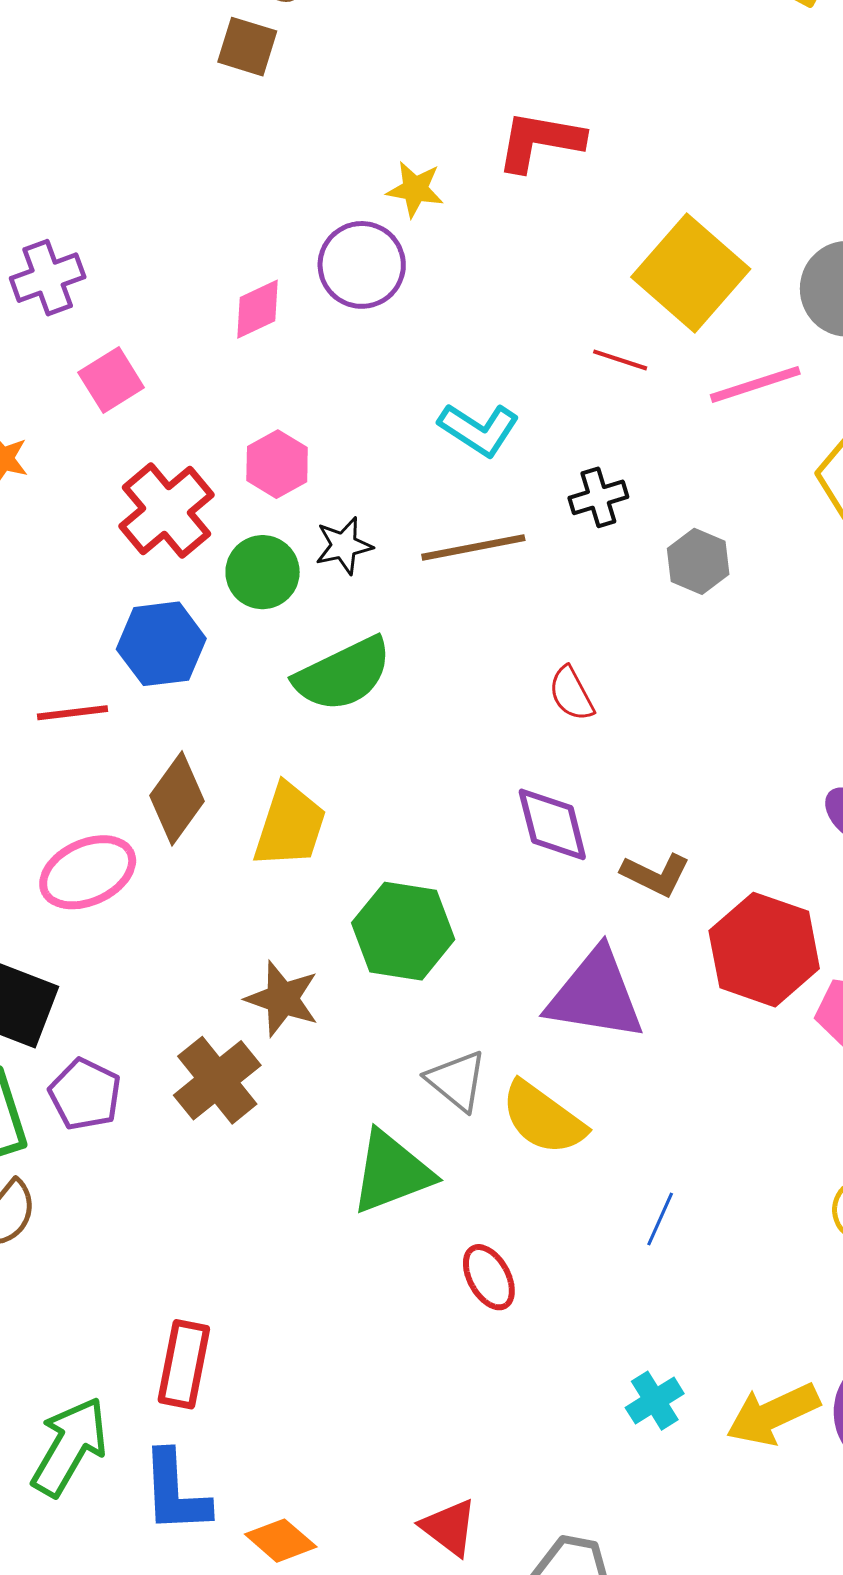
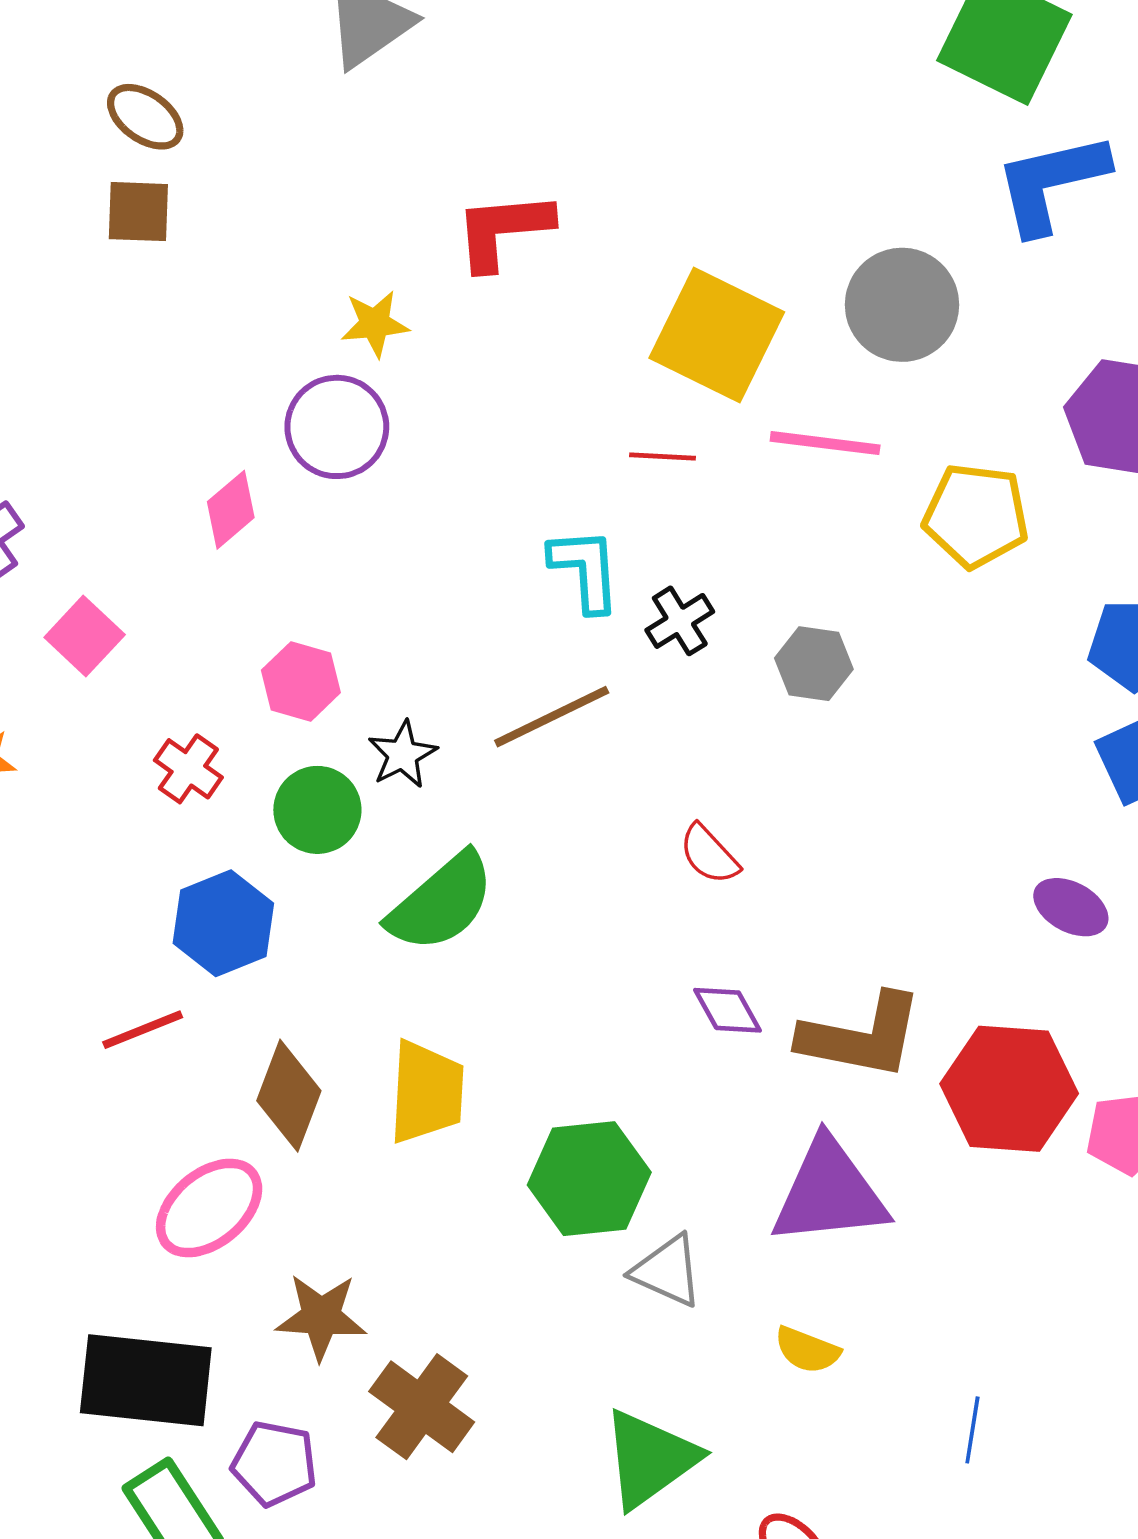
pink line: (755, 384) -> (825, 443), turned 40
cyan L-shape: (479, 429) -> (585, 570), moved, turned -112
red cross: (167, 511) -> (188, 769), size x0.6
purple diamond: (552, 824) -> (728, 1010), size x0.7
brown L-shape: (656, 875) -> (861, 1036), size x1.6
brown star: (282, 999) -> (321, 1317), moved
gray triangle: (457, 1081) -> (667, 1271), moved
yellow semicircle: (543, 1118) -> (807, 1350), size x0.6

